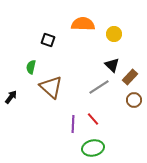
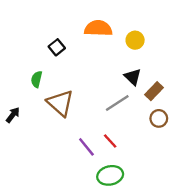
black square: (48, 40) -> (57, 47), turned 32
purple line: (73, 124) -> (86, 147), turned -42

